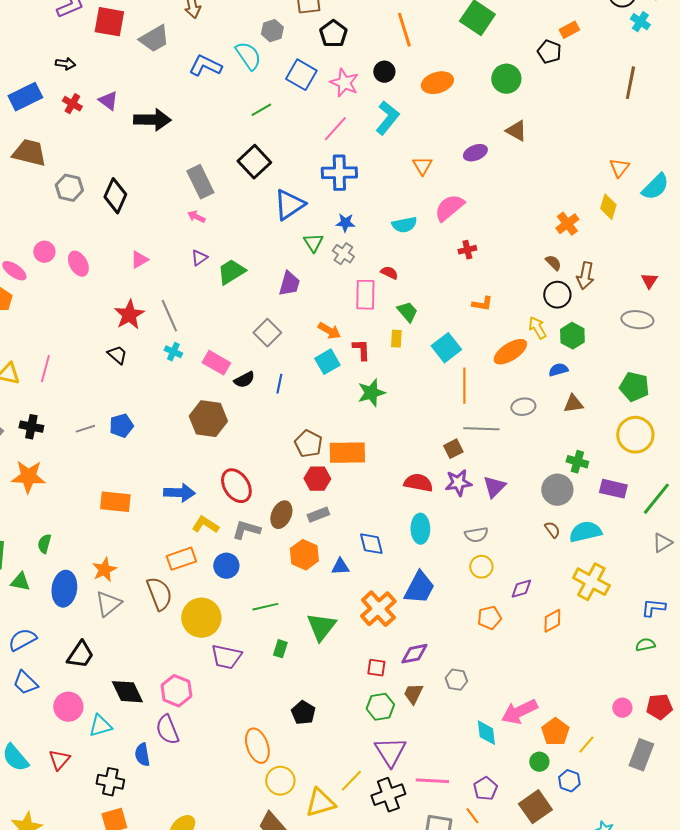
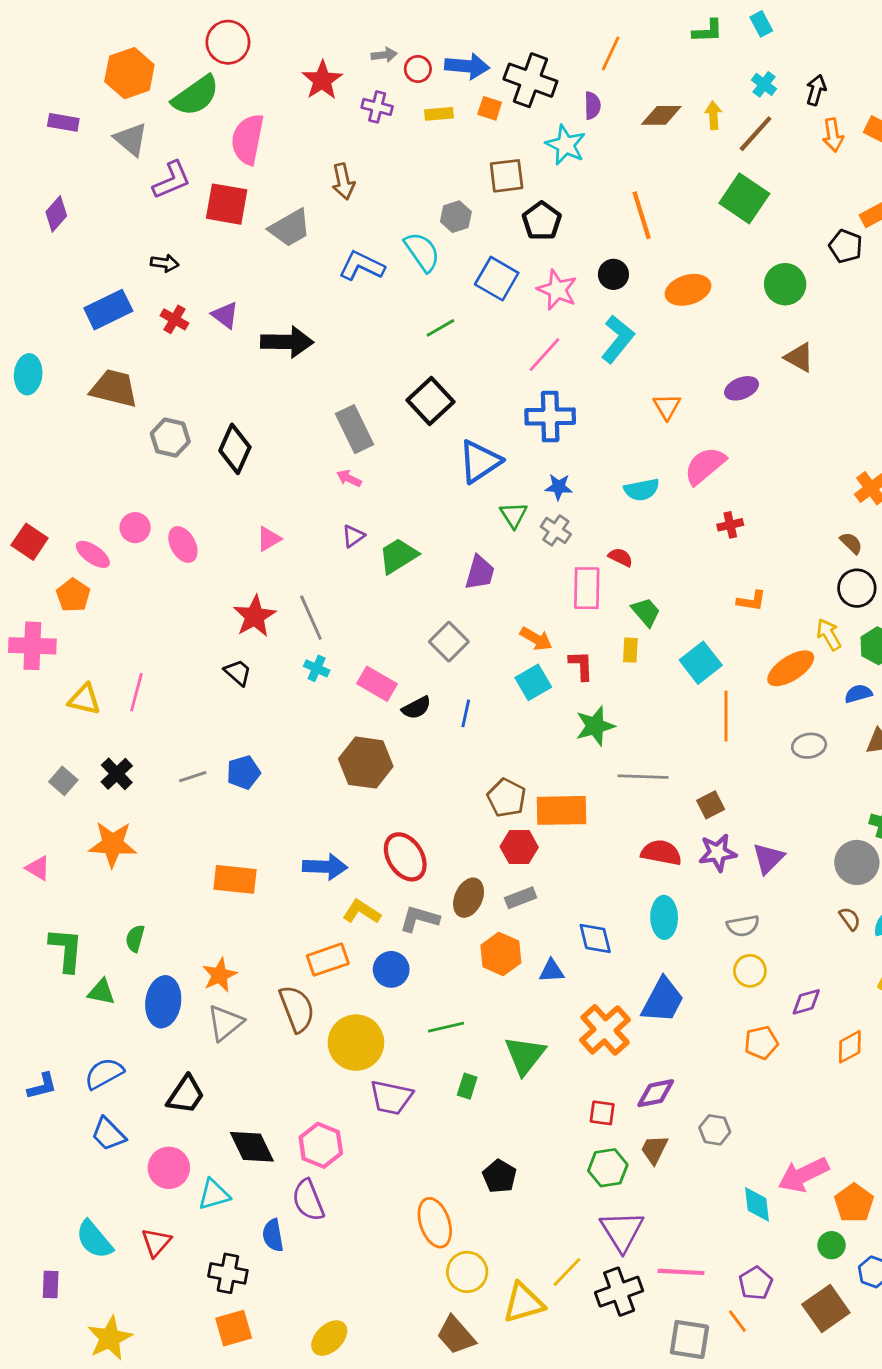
black cross: (31, 427) -> (117, 774), turned 35
gray line: (481, 429) -> (643, 777), moved

